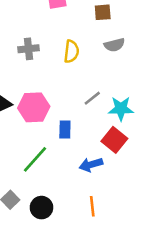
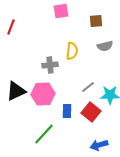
gray cross: (28, 49) -> (50, 65), moved
red square: (114, 140) -> (91, 112), moved
blue arrow: (91, 165) -> (99, 145), moved

